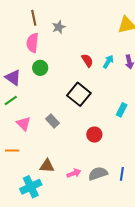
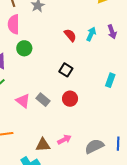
black square: (79, 94) -> (66, 70), size x0.6
pink triangle: (23, 124) -> (23, 101), moved
red circle: (94, 135) -> (70, 99), moved
pink arrow: (74, 173) -> (64, 139), moved

